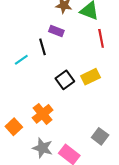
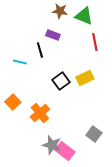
cyan line: (21, 60) -> (20, 62), turned 48
orange square: (14, 127) -> (13, 102), moved
gray star: (43, 148) -> (52, 145), moved

